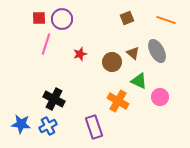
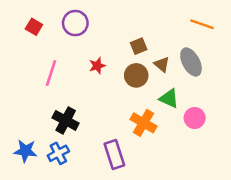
red square: (39, 18) -> (34, 27), moved, turned 32
brown square: (127, 18) -> (139, 46), moved
pink line: (46, 44) -> (51, 73), moved

